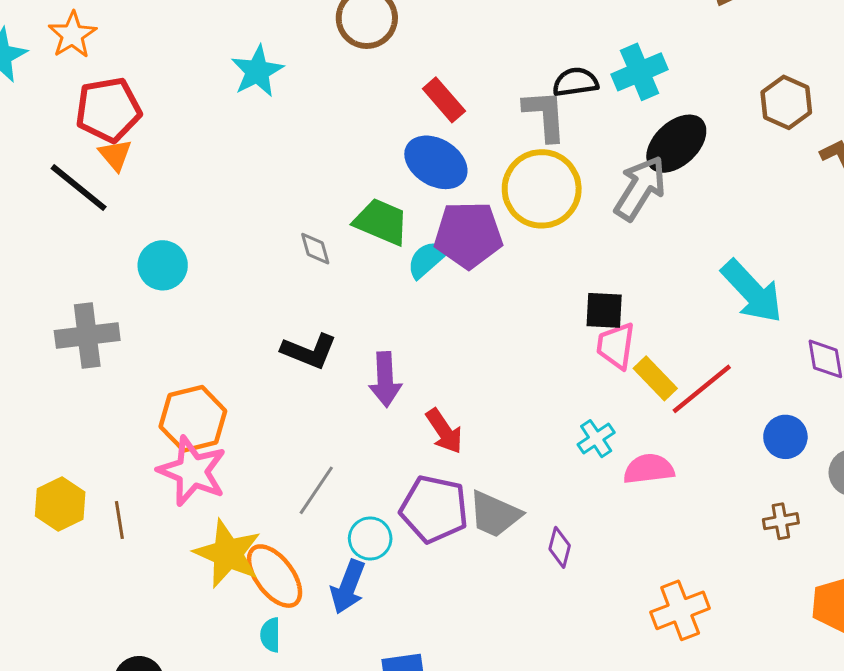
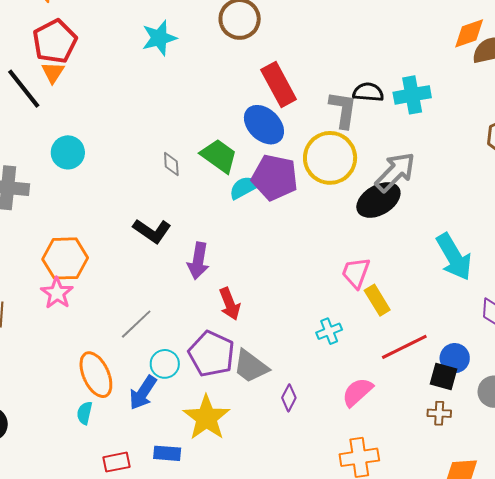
red rectangle: (444, 100) -> (279, 85), size x1.4
red pentagon: (108, 110) -> (55, 41), turned -30
black ellipse: (676, 144) -> (378, 200), moved
black square: (604, 310) -> (444, 376), moved
red line: (702, 389) -> (404, 347), moved
pink semicircle: (649, 469) -> (357, 392), moved, turned -48
pink star: (192, 471) -> (57, 293), size x0.7
yellow star: (228, 554) -> (206, 418), moved

